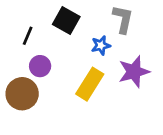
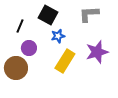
gray L-shape: (123, 19) -> (89, 14), turned -105
blue star: (101, 45) -> (58, 36), moved

